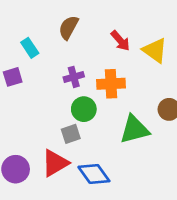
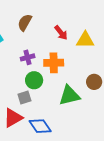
yellow triangle: (155, 50) -> (85, 40), turned -36

